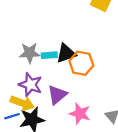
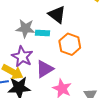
black triangle: (66, 53) -> (57, 15), moved, turned 48

